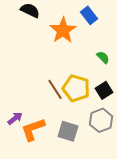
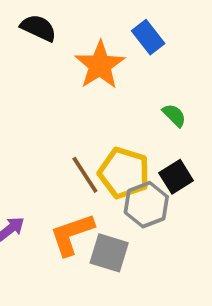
gray hexagon: (101, 120) -> (146, 205), moved
orange L-shape: (33, 129) -> (72, 234), moved

